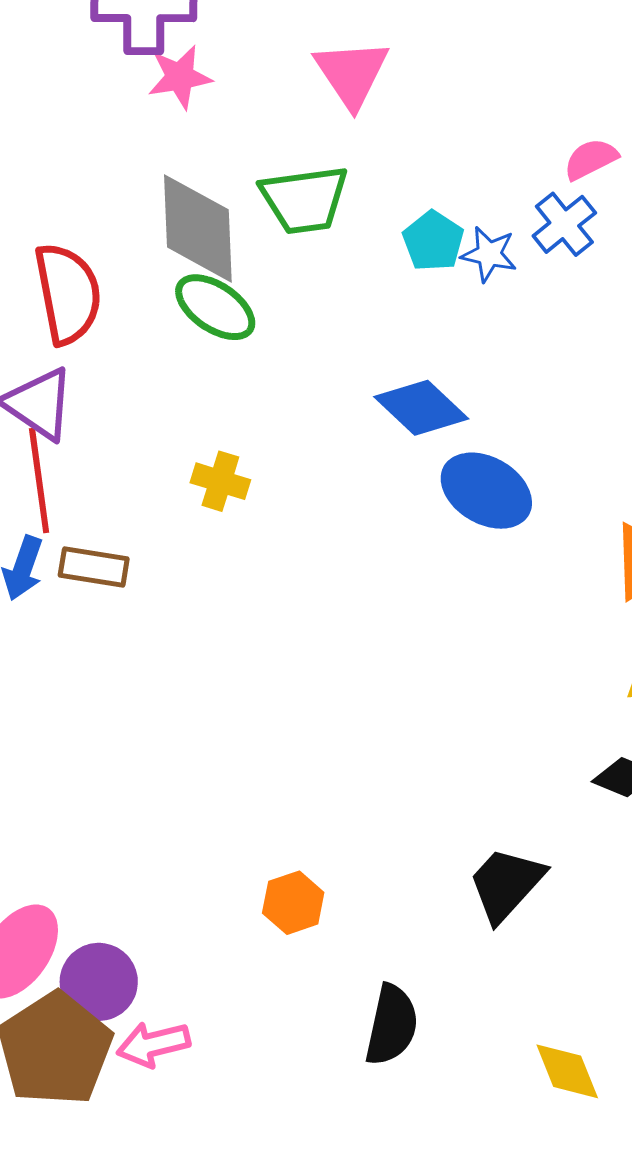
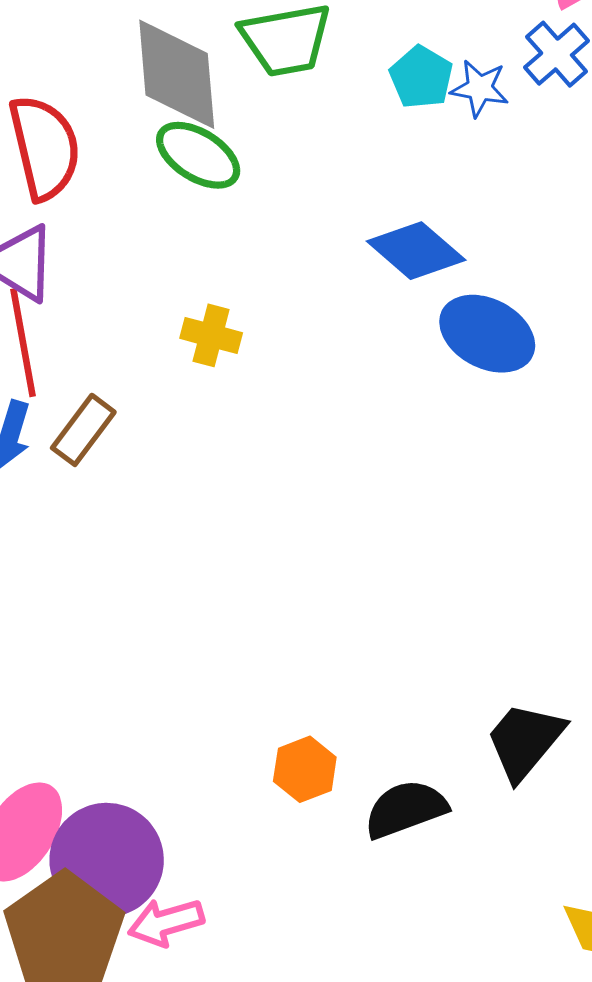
brown rectangle: (94, 567) -> (83, 430), turned -60
purple circle: (99, 982) -> (107, 860), size x1.4
black semicircle: (392, 1025) -> (406, 809), moved, turned -120

